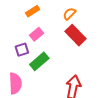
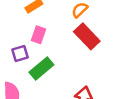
pink rectangle: (37, 34) -> (38, 35), turned -32

